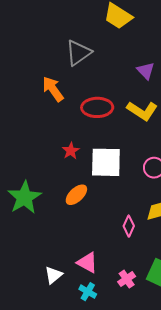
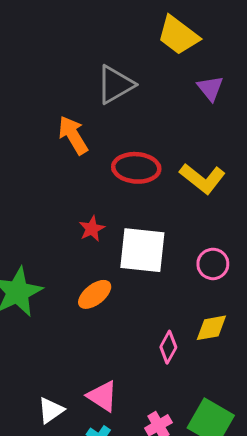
purple triangle: (146, 71) -> (210, 88), moved

